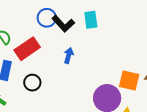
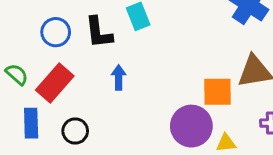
blue circle: (47, 18) -> (56, 32), moved
black L-shape: (63, 24) -> (99, 32), turned 50

